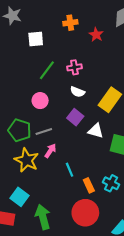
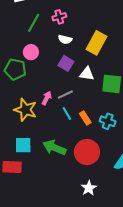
green pentagon: (20, 130) -> (15, 69), moved
gray line: (44, 131) -> (65, 95), moved
orange rectangle: (89, 185) -> (85, 118), moved
cyan square: (20, 197) -> (23, 145), turned -30
green arrow: (43, 217) -> (55, 148), moved, turned -45

